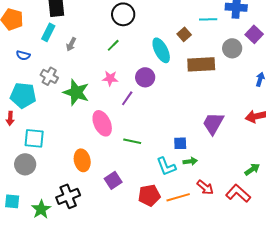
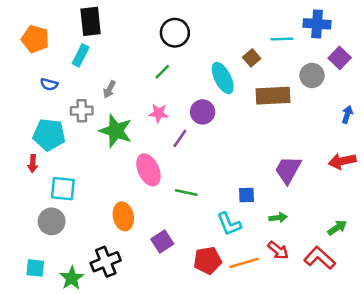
gray arrow: (71, 44) -> (109, 89), moved
gray cross: (49, 76) -> (82, 111), turned -30
green arrow: (190, 161) -> (278, 218), moved

